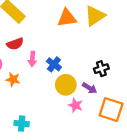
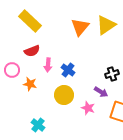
orange triangle: (67, 18) -> (80, 27), turned -42
yellow circle: (66, 85) -> (64, 95), moved
cyan cross: (22, 124) -> (38, 125), turned 32

